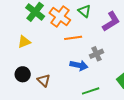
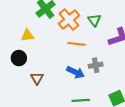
black circle: (23, 74) -> (19, 58), moved

